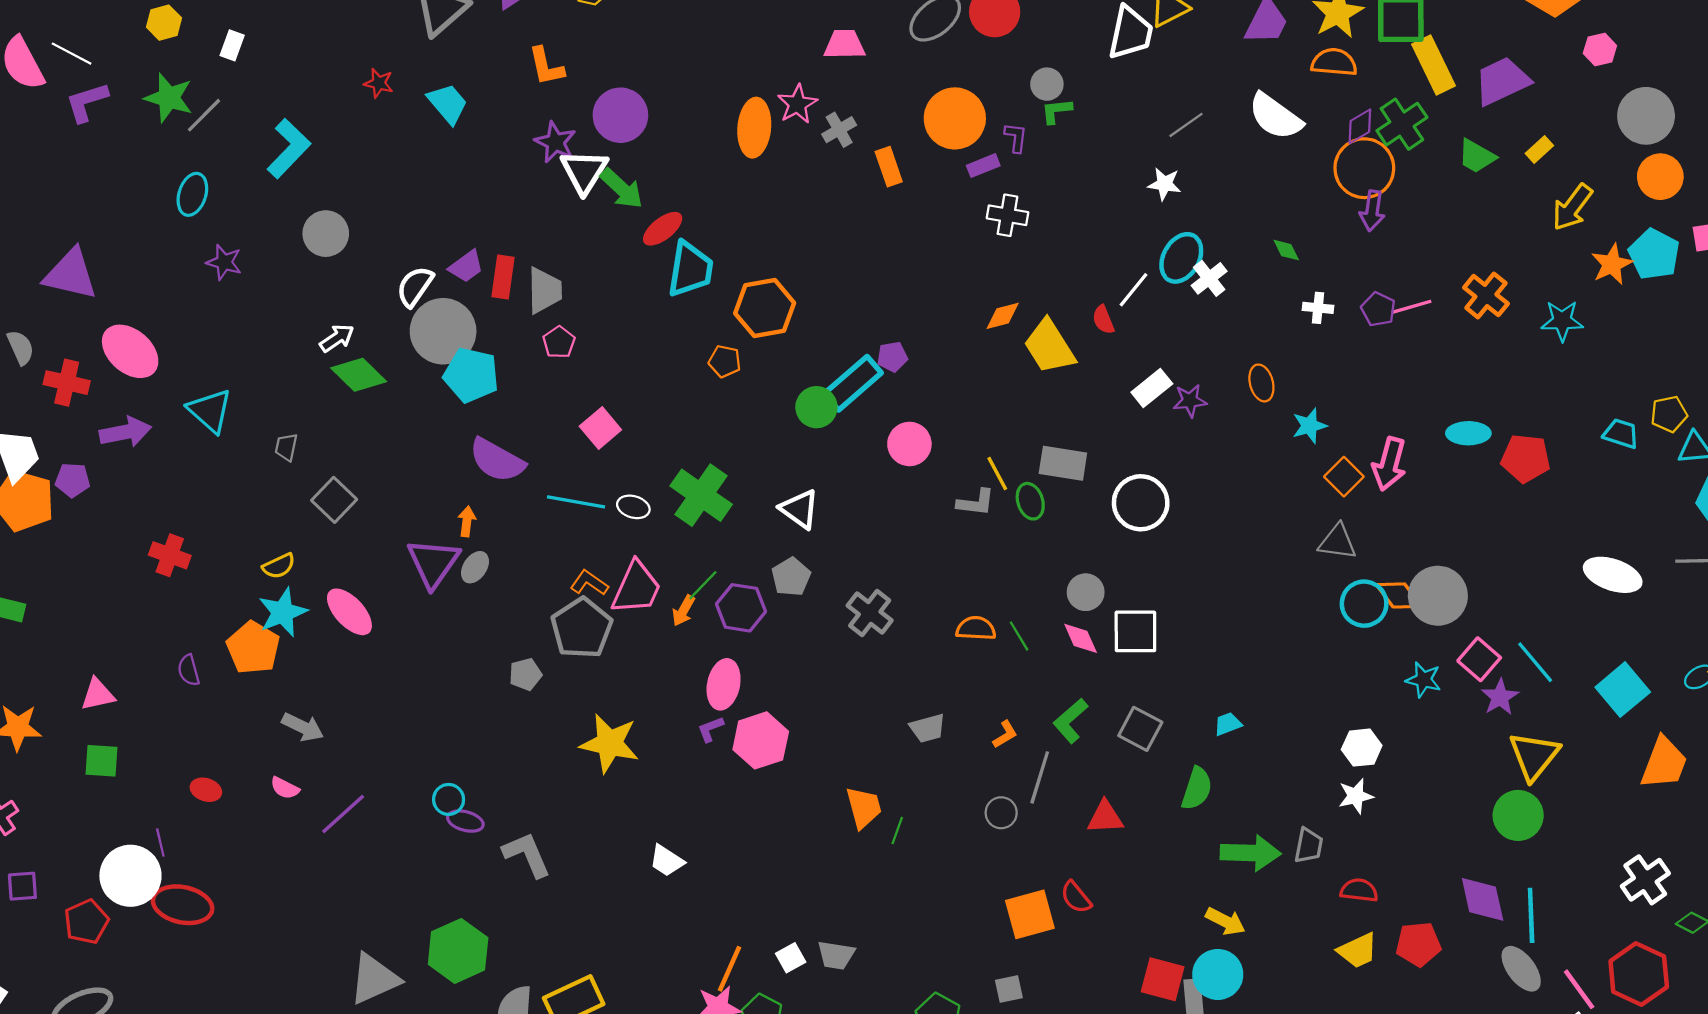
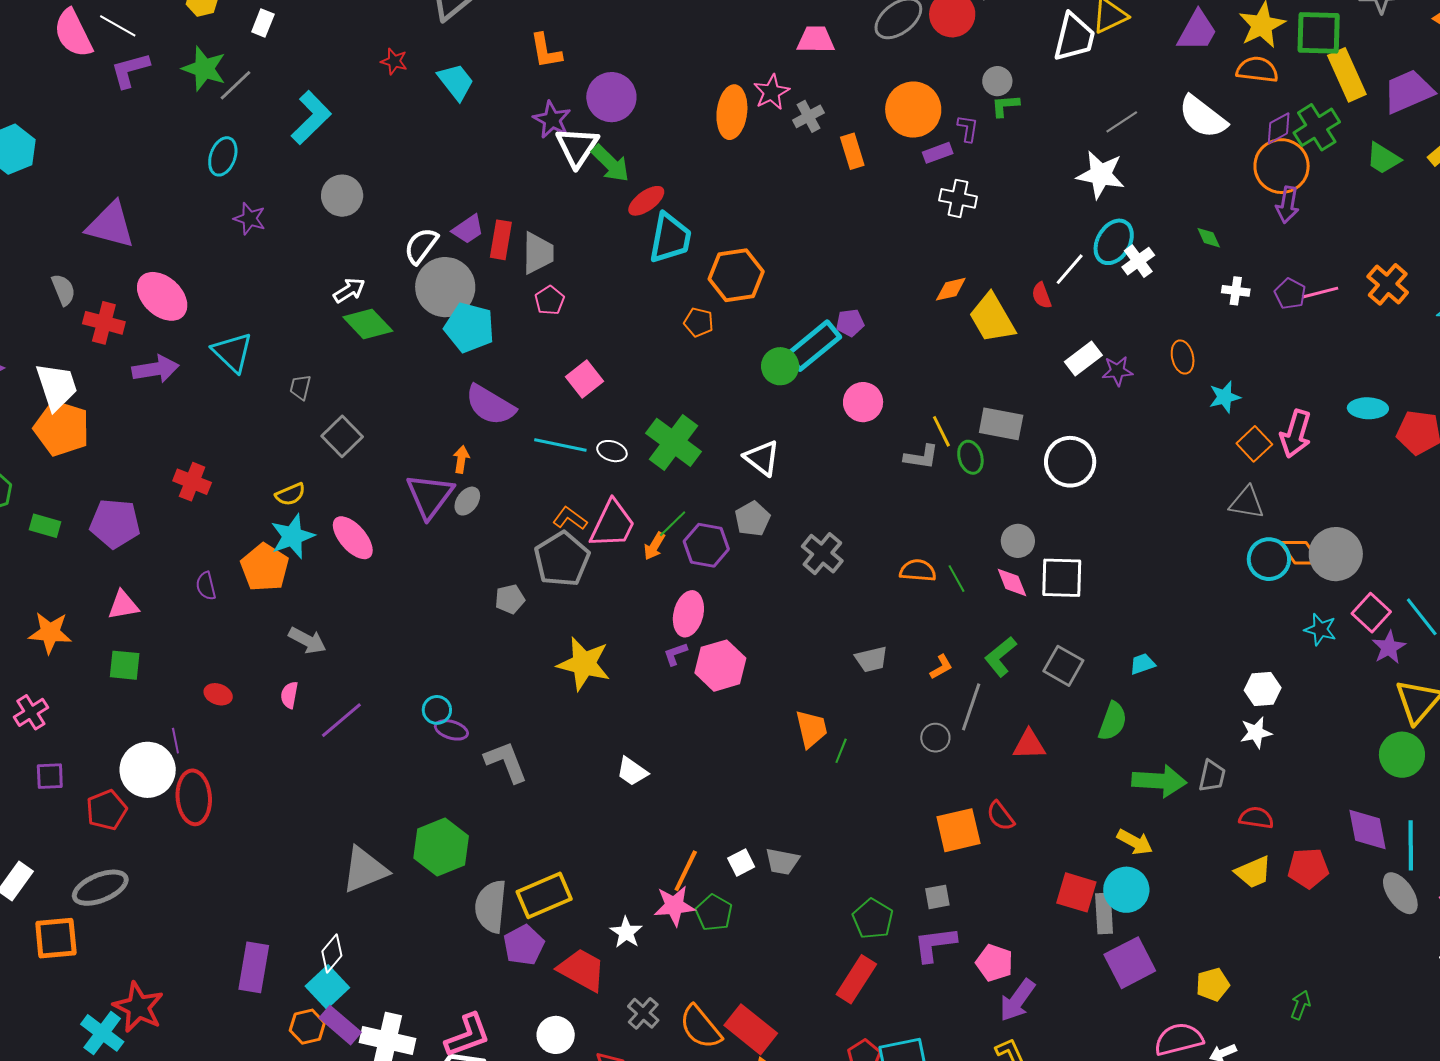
white star: (1164, 184) -> (1101, 175), size x1.6
purple pentagon: (73, 480) -> (115, 524), moved, size x1.6
pink semicircle: (285, 788) -> (289, 695), turned 72
red ellipse: (183, 905) -> (194, 797), turned 72

